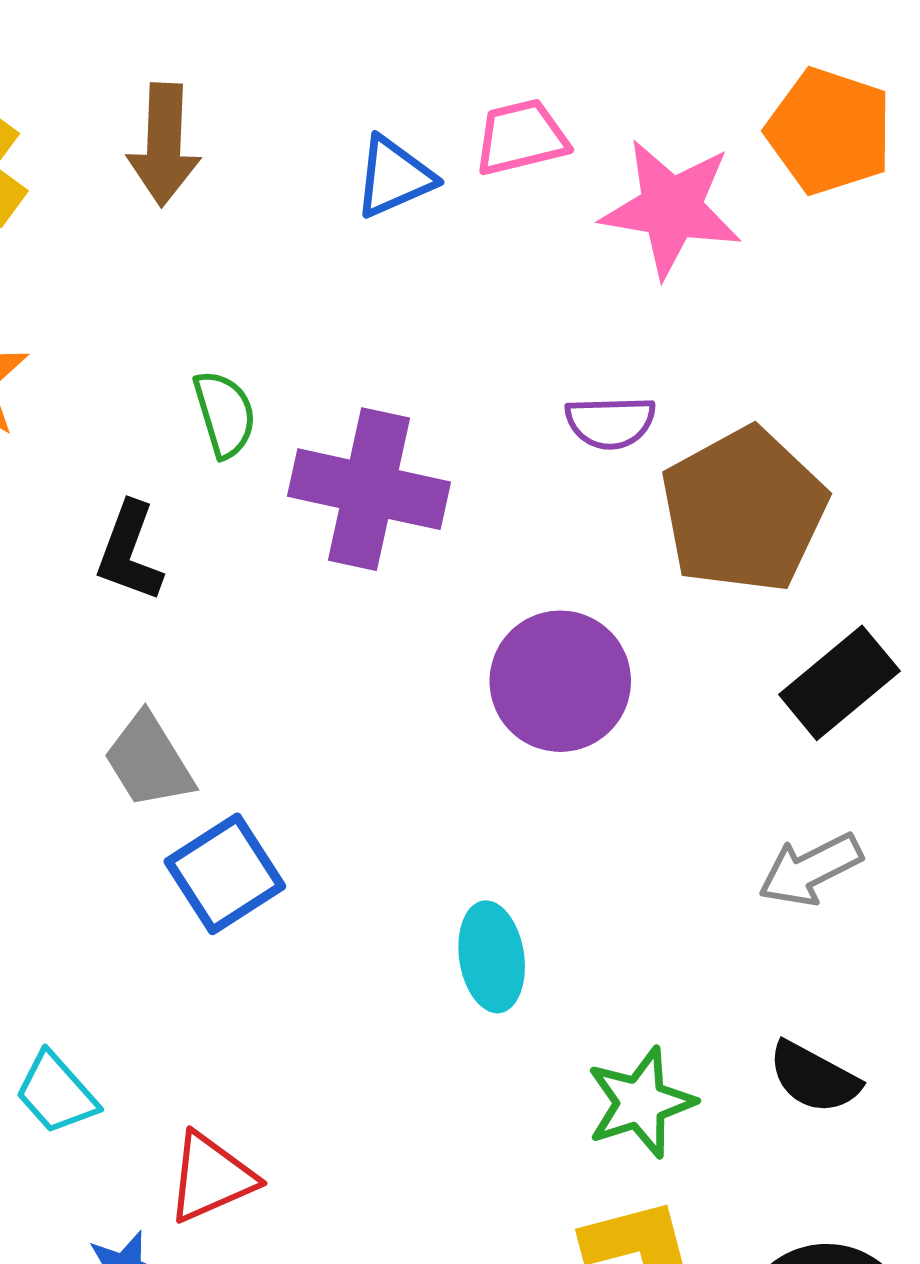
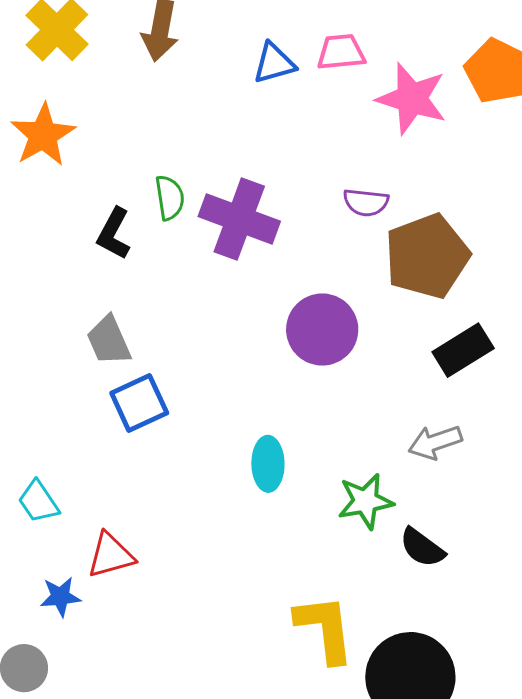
green semicircle: (225, 414) -> (170, 198), moved
green star: (641, 1102) -> (365, 501), moved

